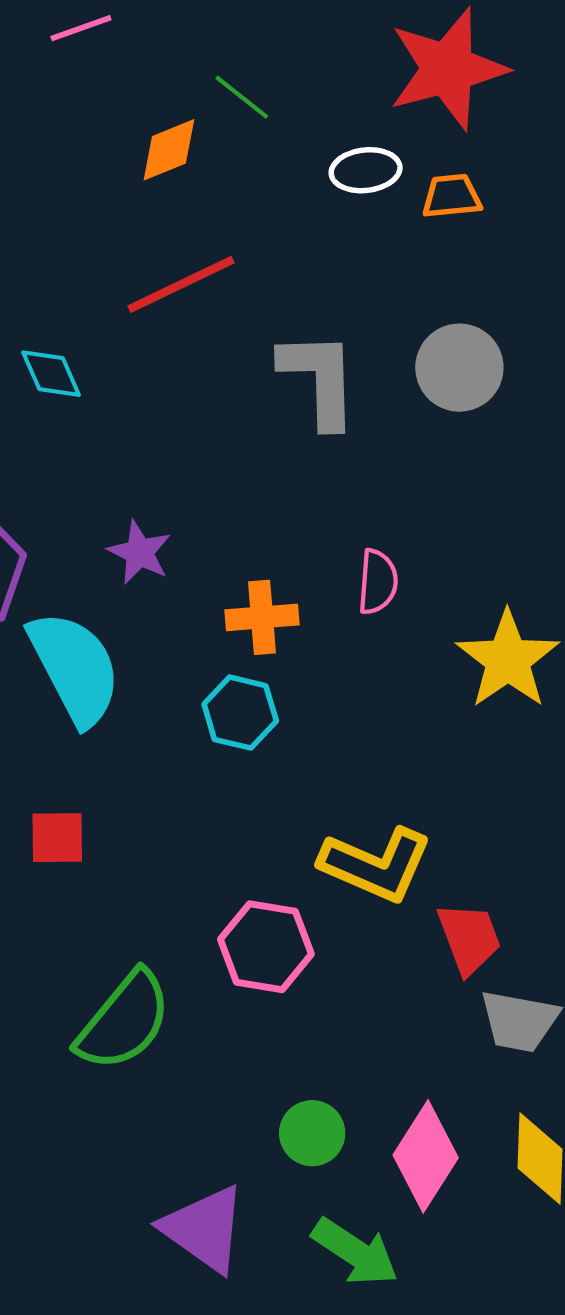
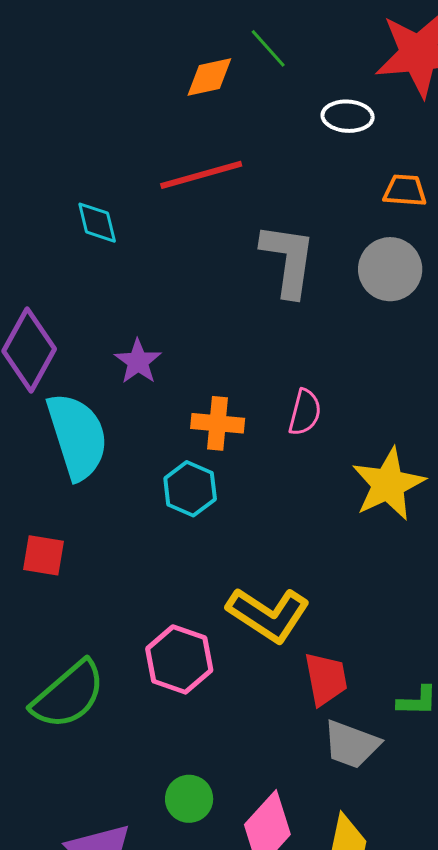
orange trapezoid: (452, 196) -> (405, 191), moved

